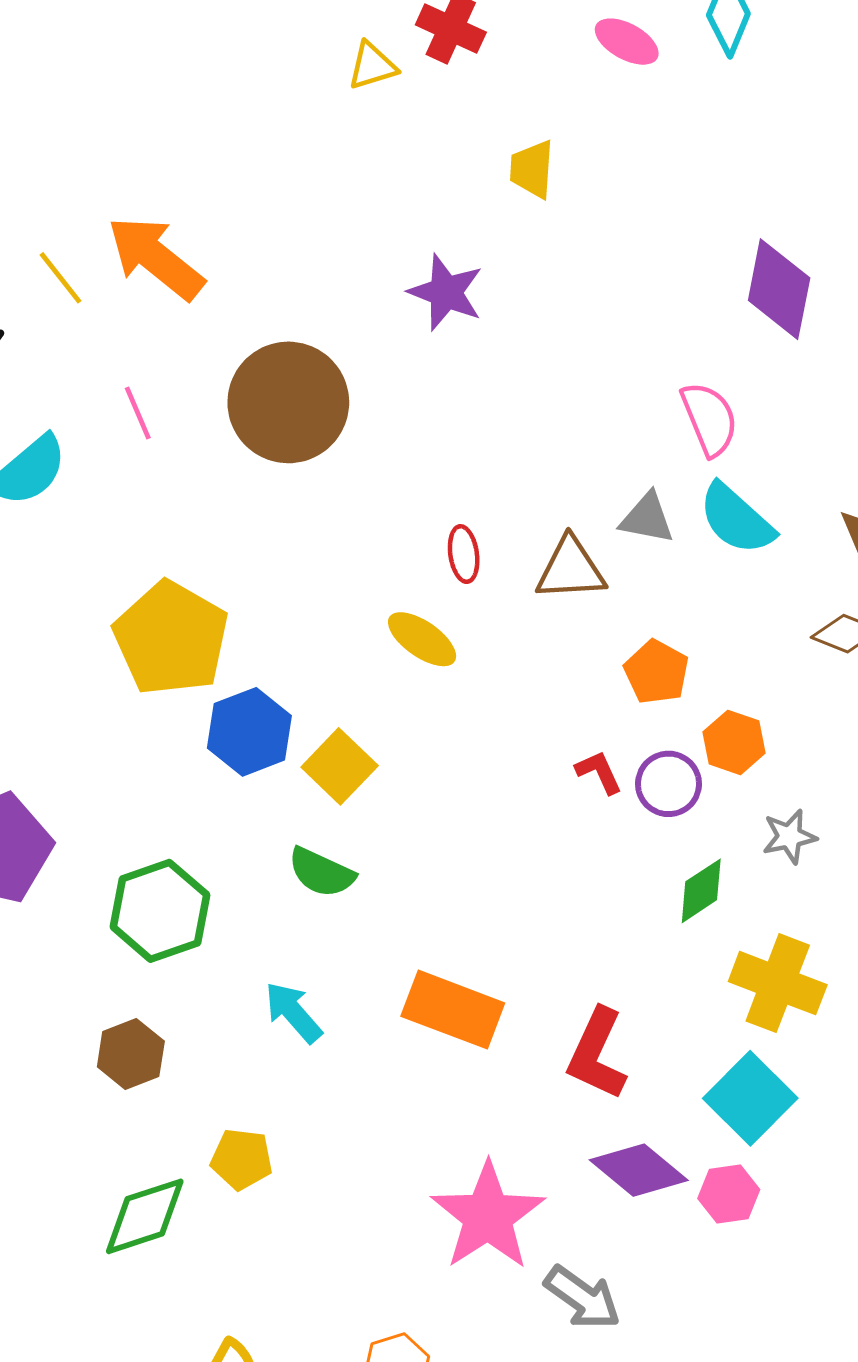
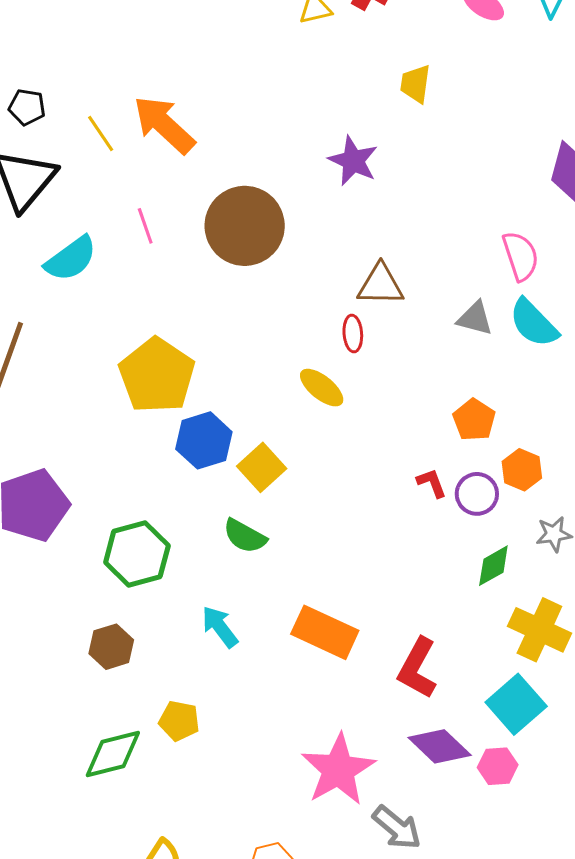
brown triangle: (571, 569) -> (381, 285), moved

